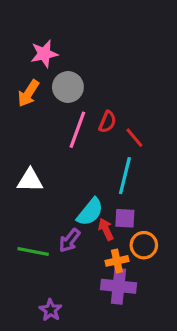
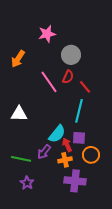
pink star: (44, 54) -> (47, 34), moved
gray circle: (68, 87) -> (71, 55), moved
pink line: (77, 130) -> (49, 82), turned -55
orange cross: (117, 261) -> (65, 160), moved
purple star: (51, 310) -> (27, 183), moved

